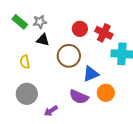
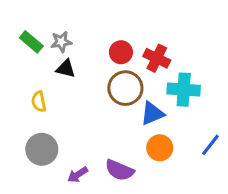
brown circle: (69, 56) -> (125, 88), moved
blue triangle: (91, 74) -> (152, 113), moved
purple semicircle: (79, 97) -> (119, 170), moved

